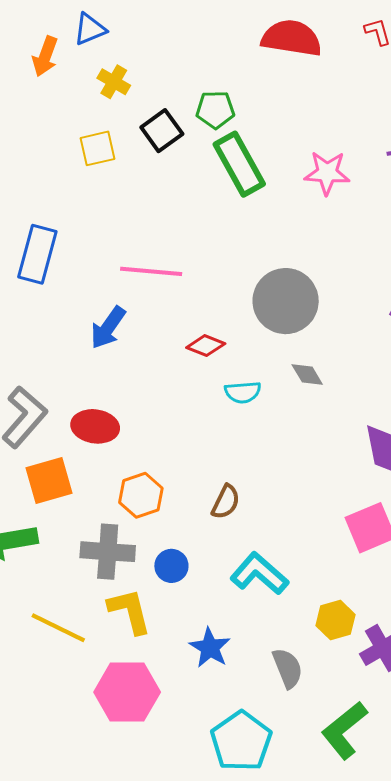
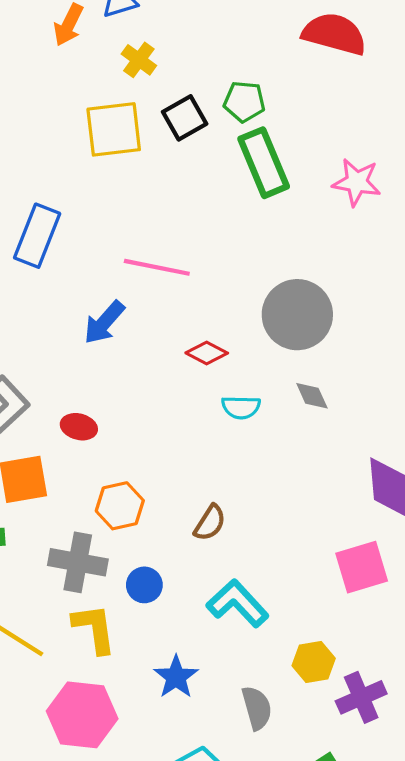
yellow square: (97, 148) -> (114, 129), size x1.5
red ellipse: (95, 426) -> (79, 427), size x0.7

